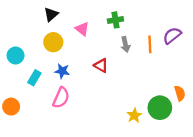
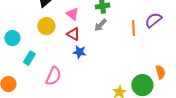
gray arrow: (125, 44) -> (100, 25), moved, turned 56
red triangle: (101, 65) -> (73, 34), moved
blue star: (62, 71) -> (79, 52), moved

